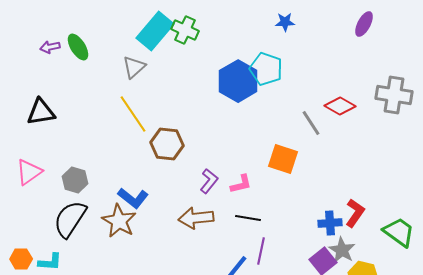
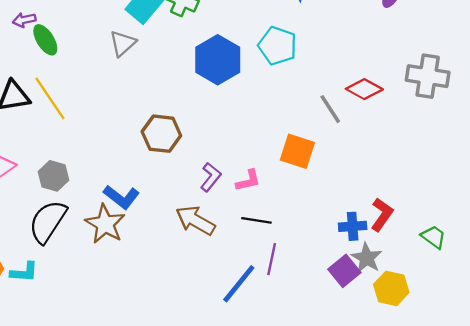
green ellipse: (78, 47) -> (45, 40), moved
blue hexagon: (238, 81) -> (218, 60), moved
yellow line: (133, 114) -> (50, 98), moved
brown arrow: (196, 218) -> (195, 220), turned 36
green trapezoid: (399, 232) -> (433, 237), size x0.7

